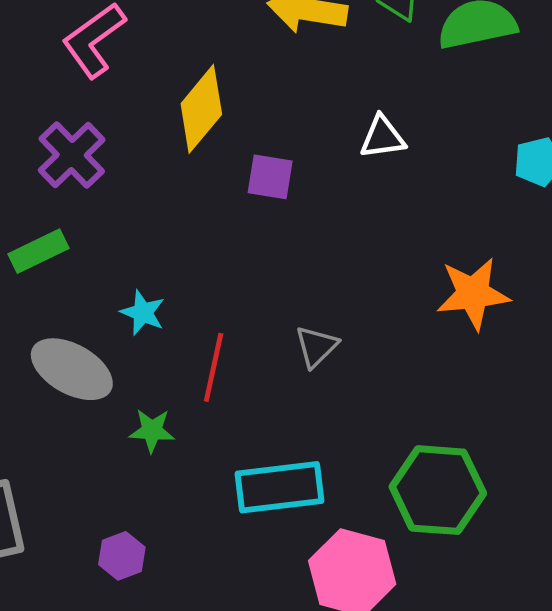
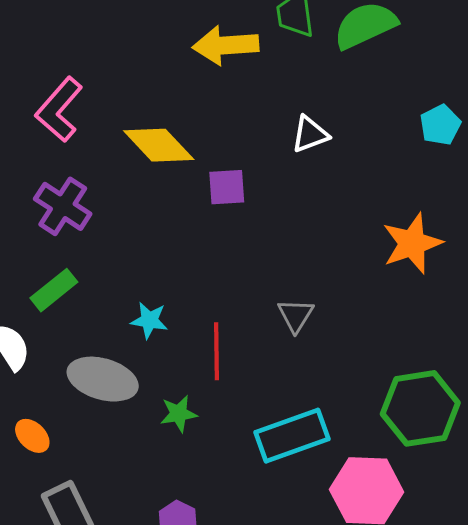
yellow diamond: (201, 109) -> (159, 145), turned -70

